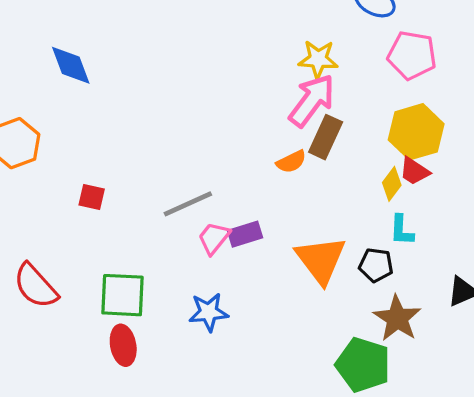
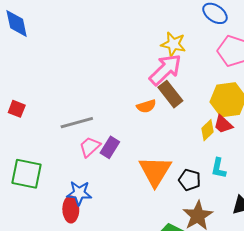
brown rectangle: (326, 137) -> (170, 94), turned -72
cyan L-shape: (402, 230) -> (219, 168), moved
purple rectangle: (245, 234) -> (110, 147), turned -50
red ellipse: (123, 345) -> (71, 209), moved

